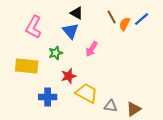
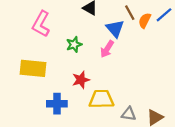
blue triangle: (71, 31) -> (115, 29), moved
green star: (56, 53) -> (74, 44), moved
yellow trapezoid: (87, 93) -> (101, 99), turned -30

